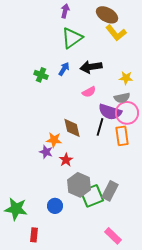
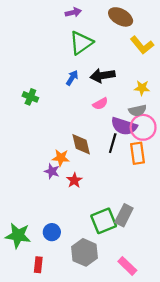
purple arrow: (65, 11) -> (73, 12), turned 64
yellow L-shape: (116, 33) -> (142, 45), moved
green cross: (41, 75) -> (30, 97), moved
gray hexagon: (79, 185) -> (85, 252), moved
blue circle: (55, 206) -> (52, 232), moved

